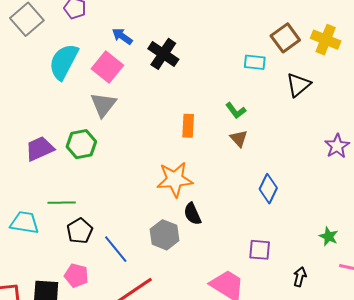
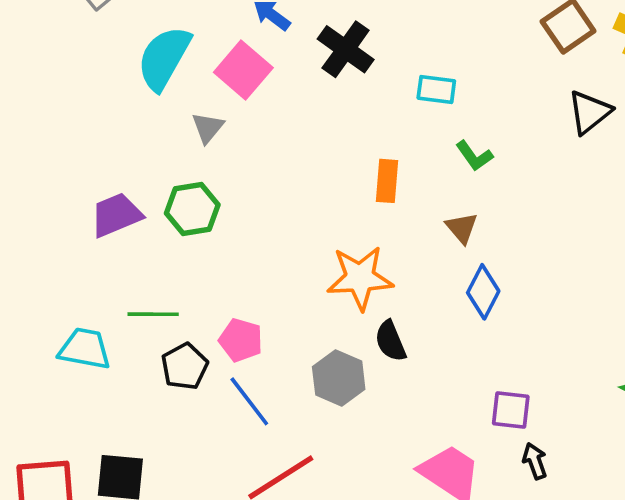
cyan rectangle: (255, 62) -> (436, 90), moved
gray triangle: (103, 105) -> (208, 128), moved, size x0.7
brown triangle: (239, 138) -> (462, 228), moved
blue diamond: (268, 189) -> (483, 292), moved
pink pentagon: (76, 275) -> (241, 340), moved
black arrow: (300, 277) -> (535, 461), moved, turned -36

